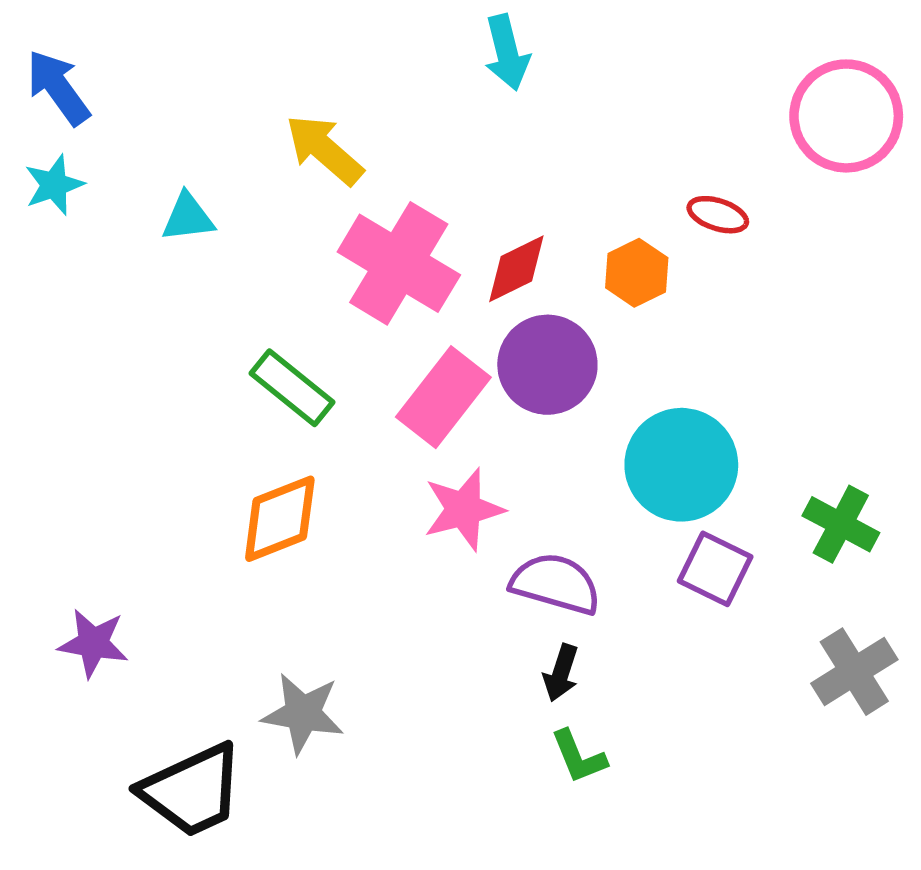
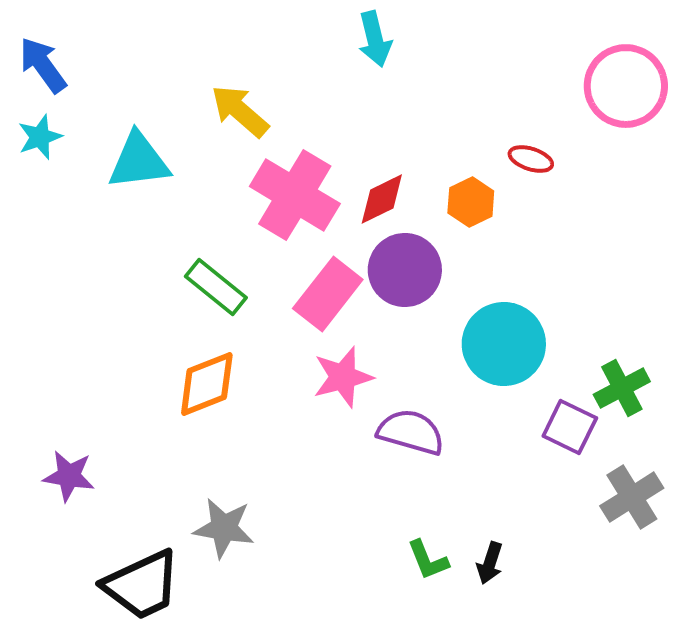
cyan triangle: (188, 217) -> (139, 161), size x1.6
green cross: (841, 524) -> (622, 388), turned 34
purple square: (715, 569) -> (570, 427), moved
black arrow: (561, 673) -> (490, 563), moved

